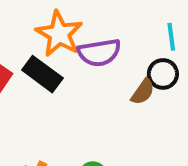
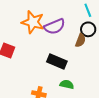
black rectangle: (42, 74) -> (57, 61), moved

